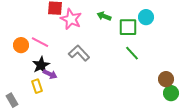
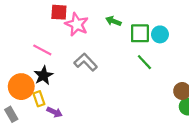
cyan circle: (146, 17) -> (160, 34), moved
orange circle: (21, 45) -> (21, 87), moved, size x1.5
purple arrow: (50, 74) -> (55, 112), moved

